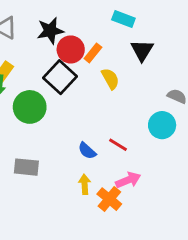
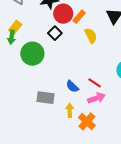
black square: (60, 77) -> (55, 33), size x0.6
gray rectangle: (26, 167) -> (45, 98), moved
pink arrow: (128, 180) -> (97, 98), moved

